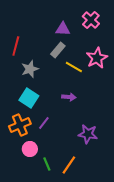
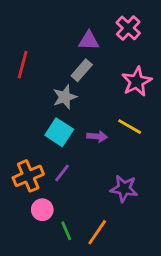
yellow line: (74, 67) -> (130, 127), moved
gray star: (30, 69) -> (65, 97), moved
cyan square: (29, 98) -> (59, 132), moved

